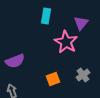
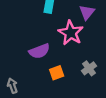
purple semicircle: (15, 61) -> (39, 51), moved

